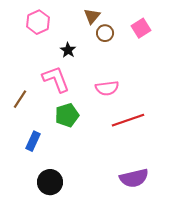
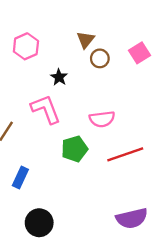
green pentagon: (67, 115) -> (74, 149), moved

